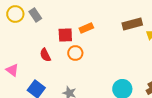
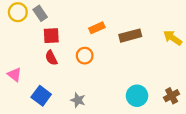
brown rectangle: (132, 24) -> (130, 36), moved
red square: (65, 35) -> (51, 36), moved

